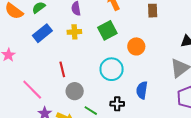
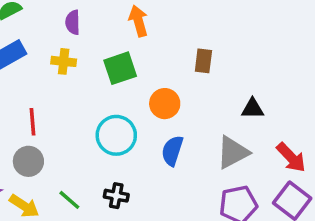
brown rectangle: (153, 11) -> (203, 61), moved
blue semicircle: (142, 90) -> (172, 151), moved
gray circle: (75, 91) -> (28, 161), moved

